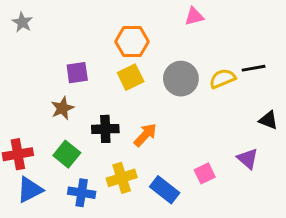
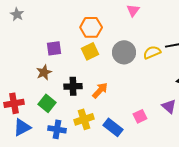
pink triangle: (194, 16) -> (133, 10), turned -40

